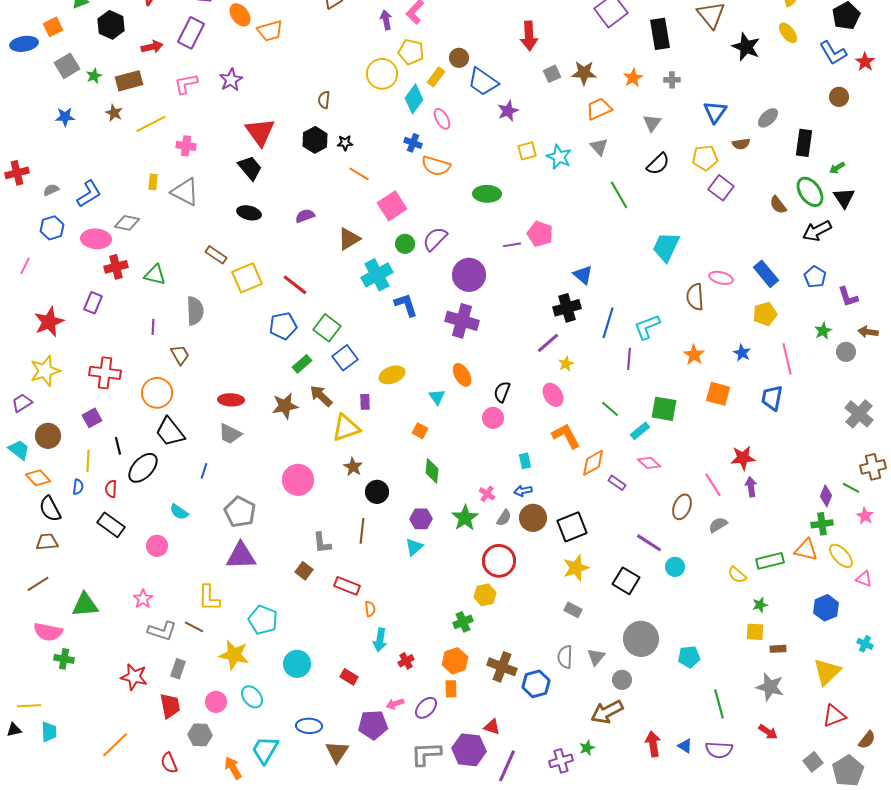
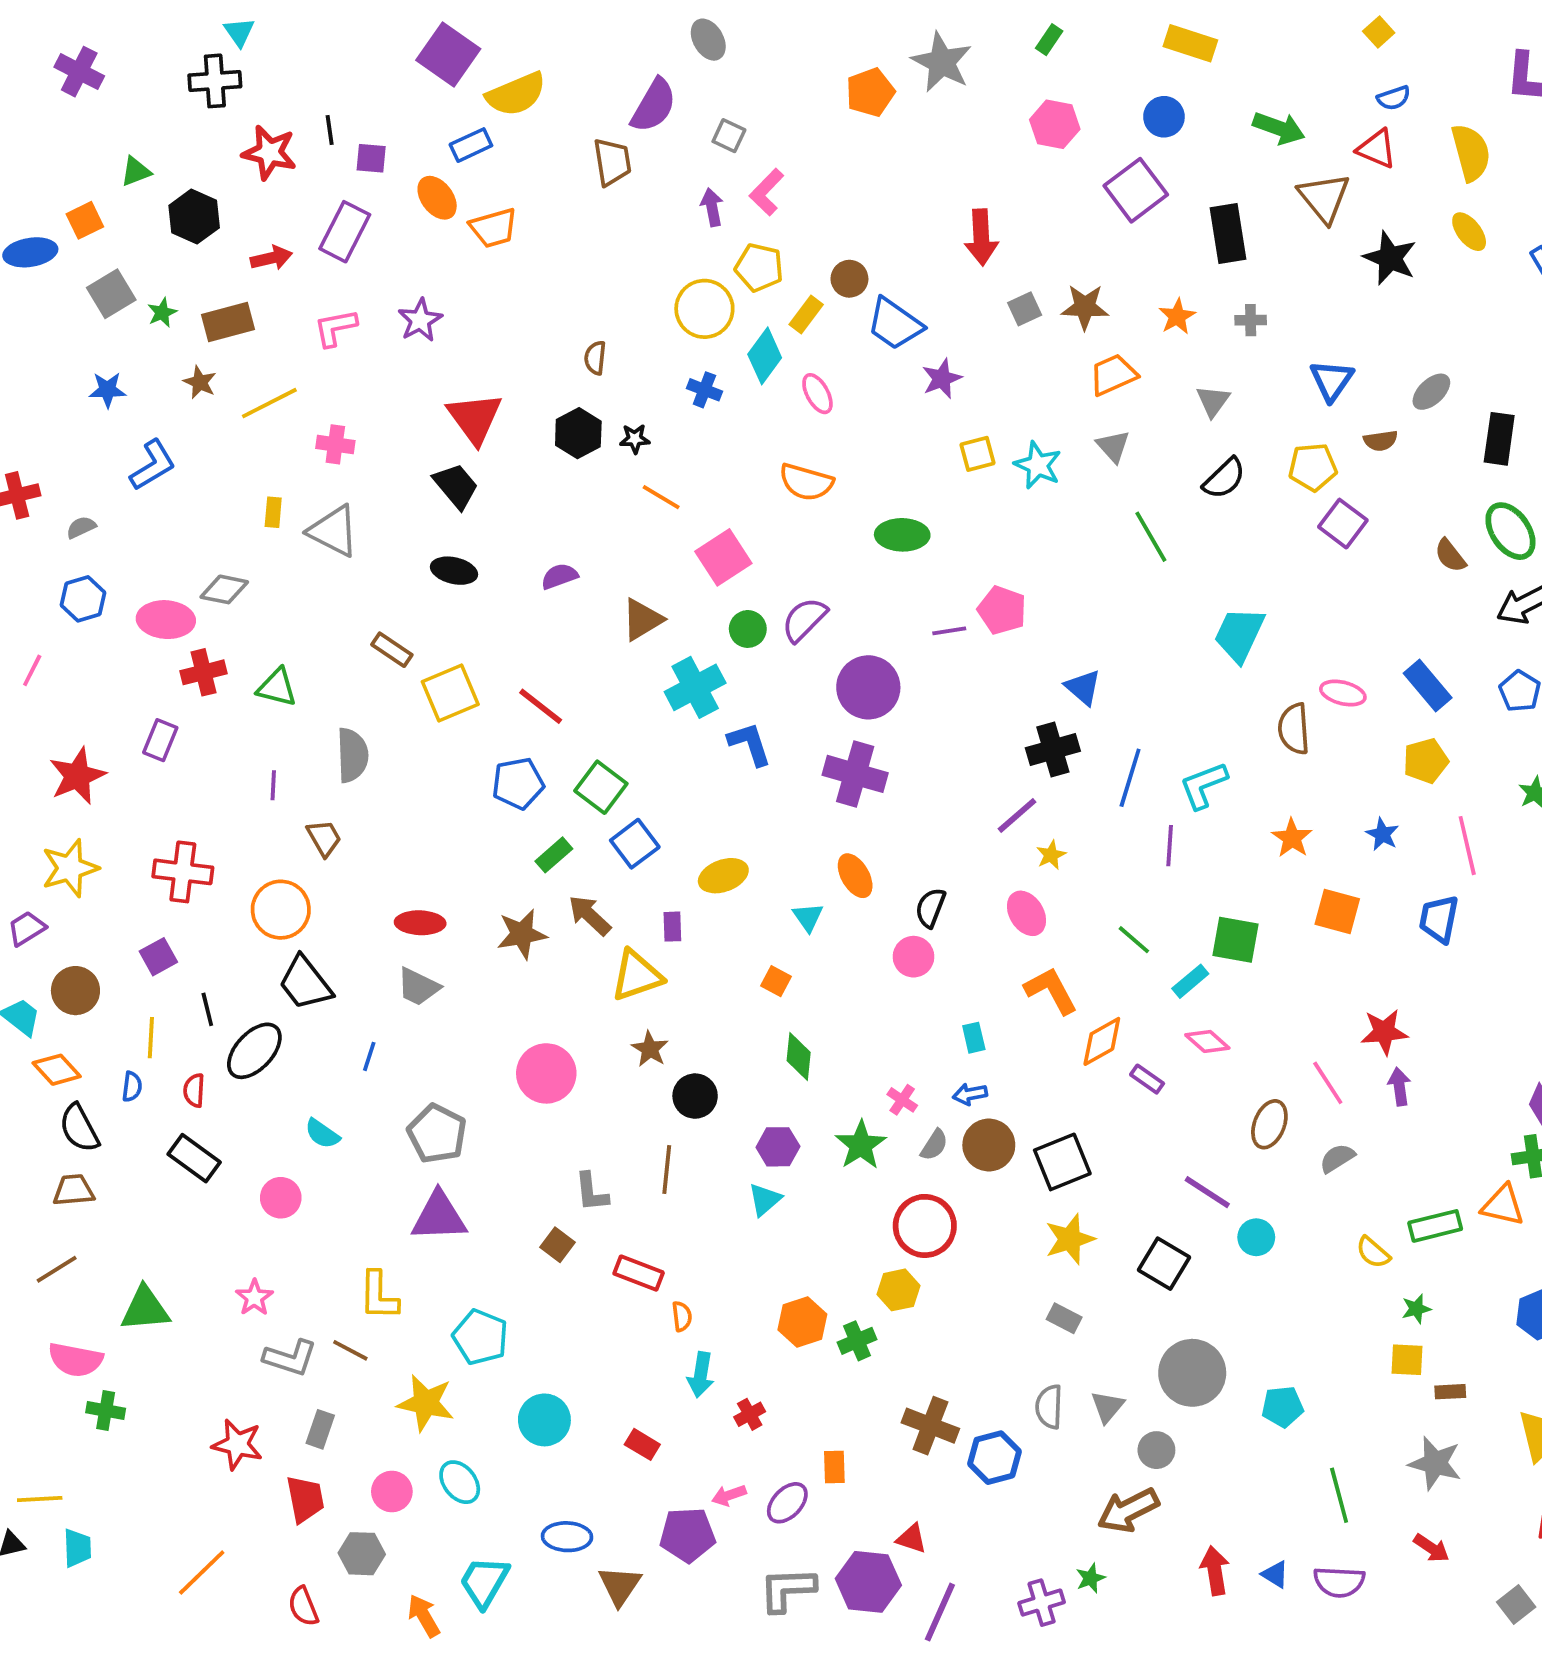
blue cross: (413, 143) -> (704, 390), moved
blue L-shape: (89, 194) -> (153, 465), moved
orange hexagon: (455, 661) -> (802, 1322), moved

